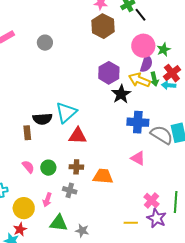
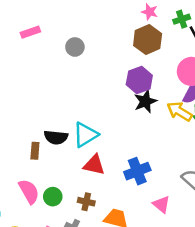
purple hexagon: (109, 73) -> (139, 80), moved
black star: (121, 94) -> (145, 101), moved
blue cross: (138, 122) -> (137, 171), moved, turned -35
pink semicircle: (28, 167) -> (29, 191), size x1.5

